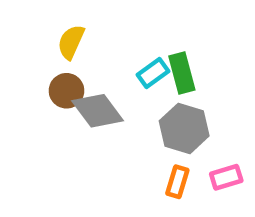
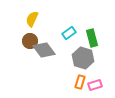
green rectangle: (182, 73) -> (92, 38), moved
pink rectangle: (226, 177) -> (95, 85), moved

